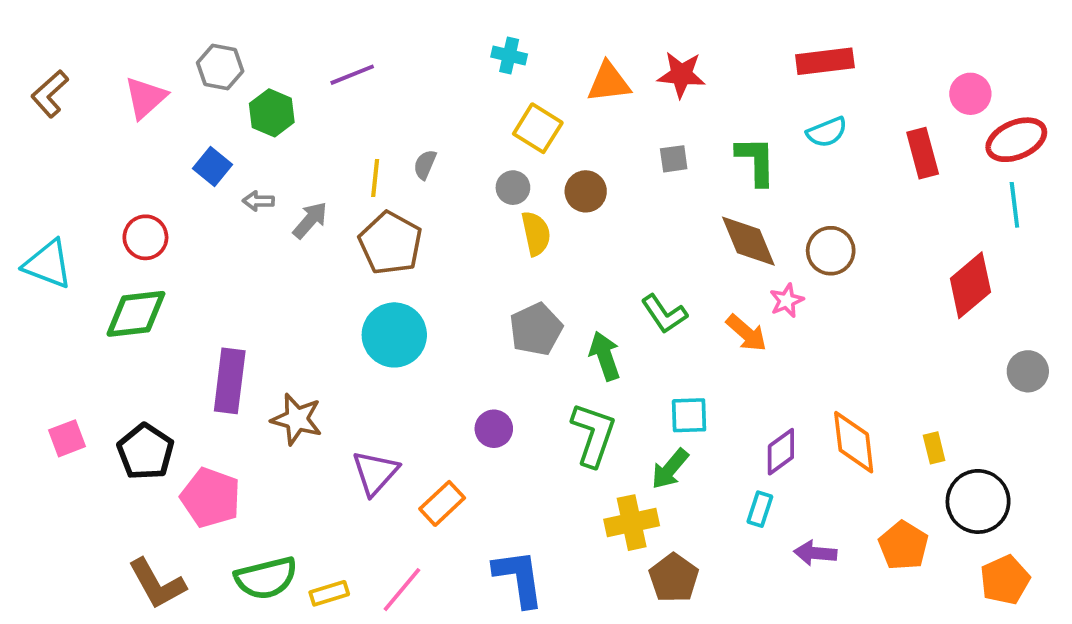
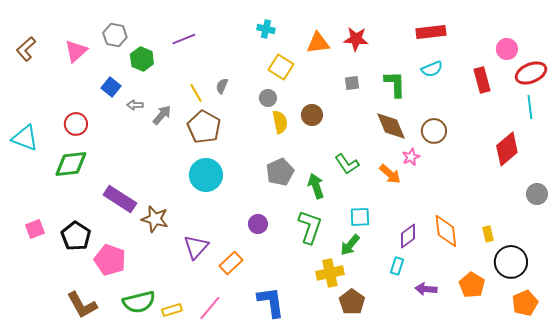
yellow line: (375, 178) -> (196, 93), turned -36
brown circle: (586, 191) -> (312, 115), moved
purple rectangle: (230, 381) -> (120, 199), turned -64

